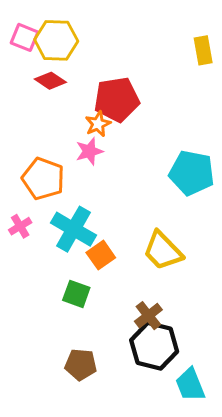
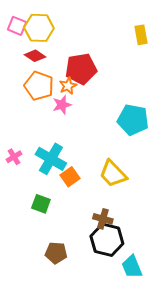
orange pentagon: (43, 179) -> (39, 86), moved
green square: (76, 294) -> (41, 204), moved
brown cross: (148, 316) -> (103, 219), turned -36

